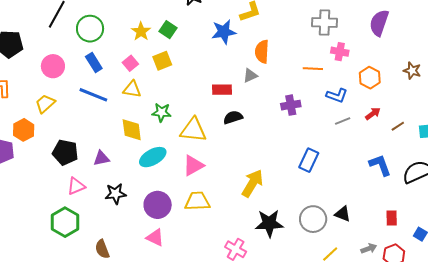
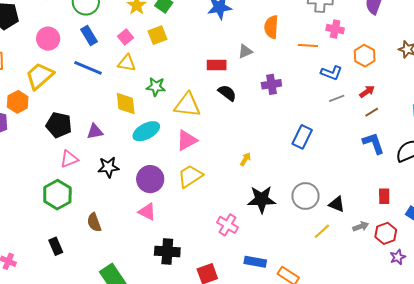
orange semicircle: (262, 52) -> (271, 27), moved
yellow trapezoid: (45, 104) -> (40, 76), size x1.4
purple cross: (291, 105) -> (271, 84), moved
black semicircle: (233, 117) -> (227, 93), turned 54
brown line: (398, 126) -> (372, 112), moved
yellow arrow: (252, 183) -> (245, 159), size x0.5
yellow trapezoid: (197, 201) -> (190, 176), turned -32
black triangle: (343, 214) -> (337, 204), moved

